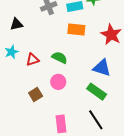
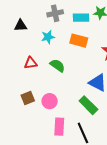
cyan star: (12, 52) -> (48, 37), moved
pink circle: (58, 82) -> (50, 101), moved
pink rectangle: (61, 124) -> (59, 127), moved

